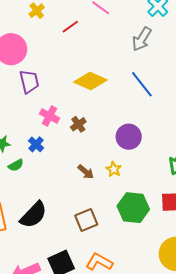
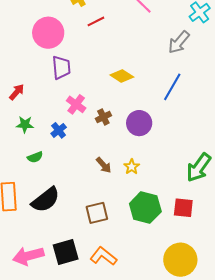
red line: (70, 27) -> (96, 21), moved
yellow diamond: (90, 81) -> (122, 76), size x0.7
blue line: (142, 84) -> (172, 87), turned 60
purple circle: (129, 137) -> (139, 123), moved
green semicircle: (16, 165) -> (35, 157), moved

